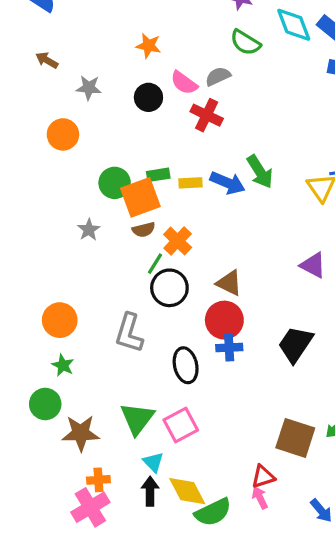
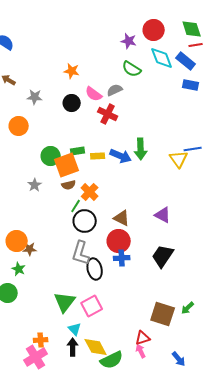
green arrow: (260, 172) -> (141, 149), turned 30
purple triangle: (313, 265) -> (163, 215), moved
gray L-shape: (129, 333) -> (81, 253), moved
brown star: (81, 433) -> (30, 249), moved, size x0.6

